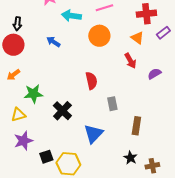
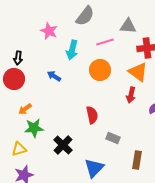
cyan arrow: (71, 16) -> (72, 50), turned -84
orange triangle: (137, 38) -> (138, 72), size x1.5
red arrow: (130, 61) -> (131, 95), turned 42
orange arrow: (13, 75) -> (25, 109), moved
gray rectangle: (112, 104) -> (113, 138), turned -56

